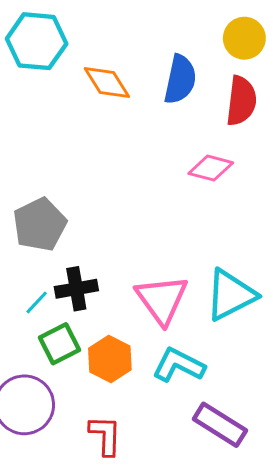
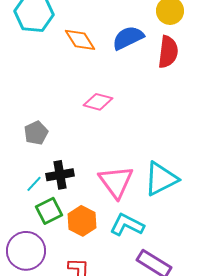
blue semicircle: (180, 79) -> (128, 38), turned -128
pink diamond: (211, 168) -> (98, 102), moved
gray pentagon: (40, 225) -> (36, 133), size x0.7

